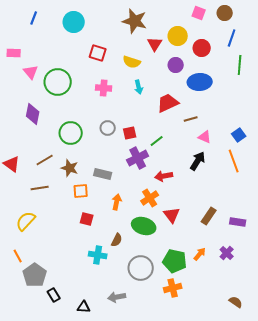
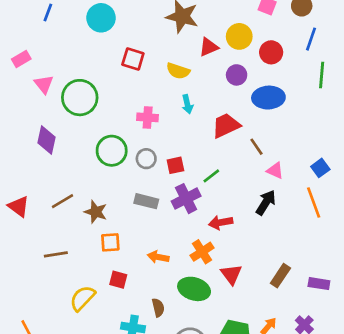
red triangle: (155, 44) -> (209, 47), turned 35
pink rectangle: (14, 53) -> (21, 59), turned -32
pink cross: (104, 88) -> (148, 117), moved
brown line: (191, 119) -> (256, 147), turned 72
green circle: (71, 133) -> (112, 151), moved
gray rectangle: (103, 174) -> (146, 201), moved
brown line: (40, 188) -> (56, 254), moved
orange arrow: (117, 202) -> (158, 257), turned -91
yellow semicircle: (26, 221) -> (82, 298), moved
brown semicircle: (117, 240) -> (158, 308), turned -40

